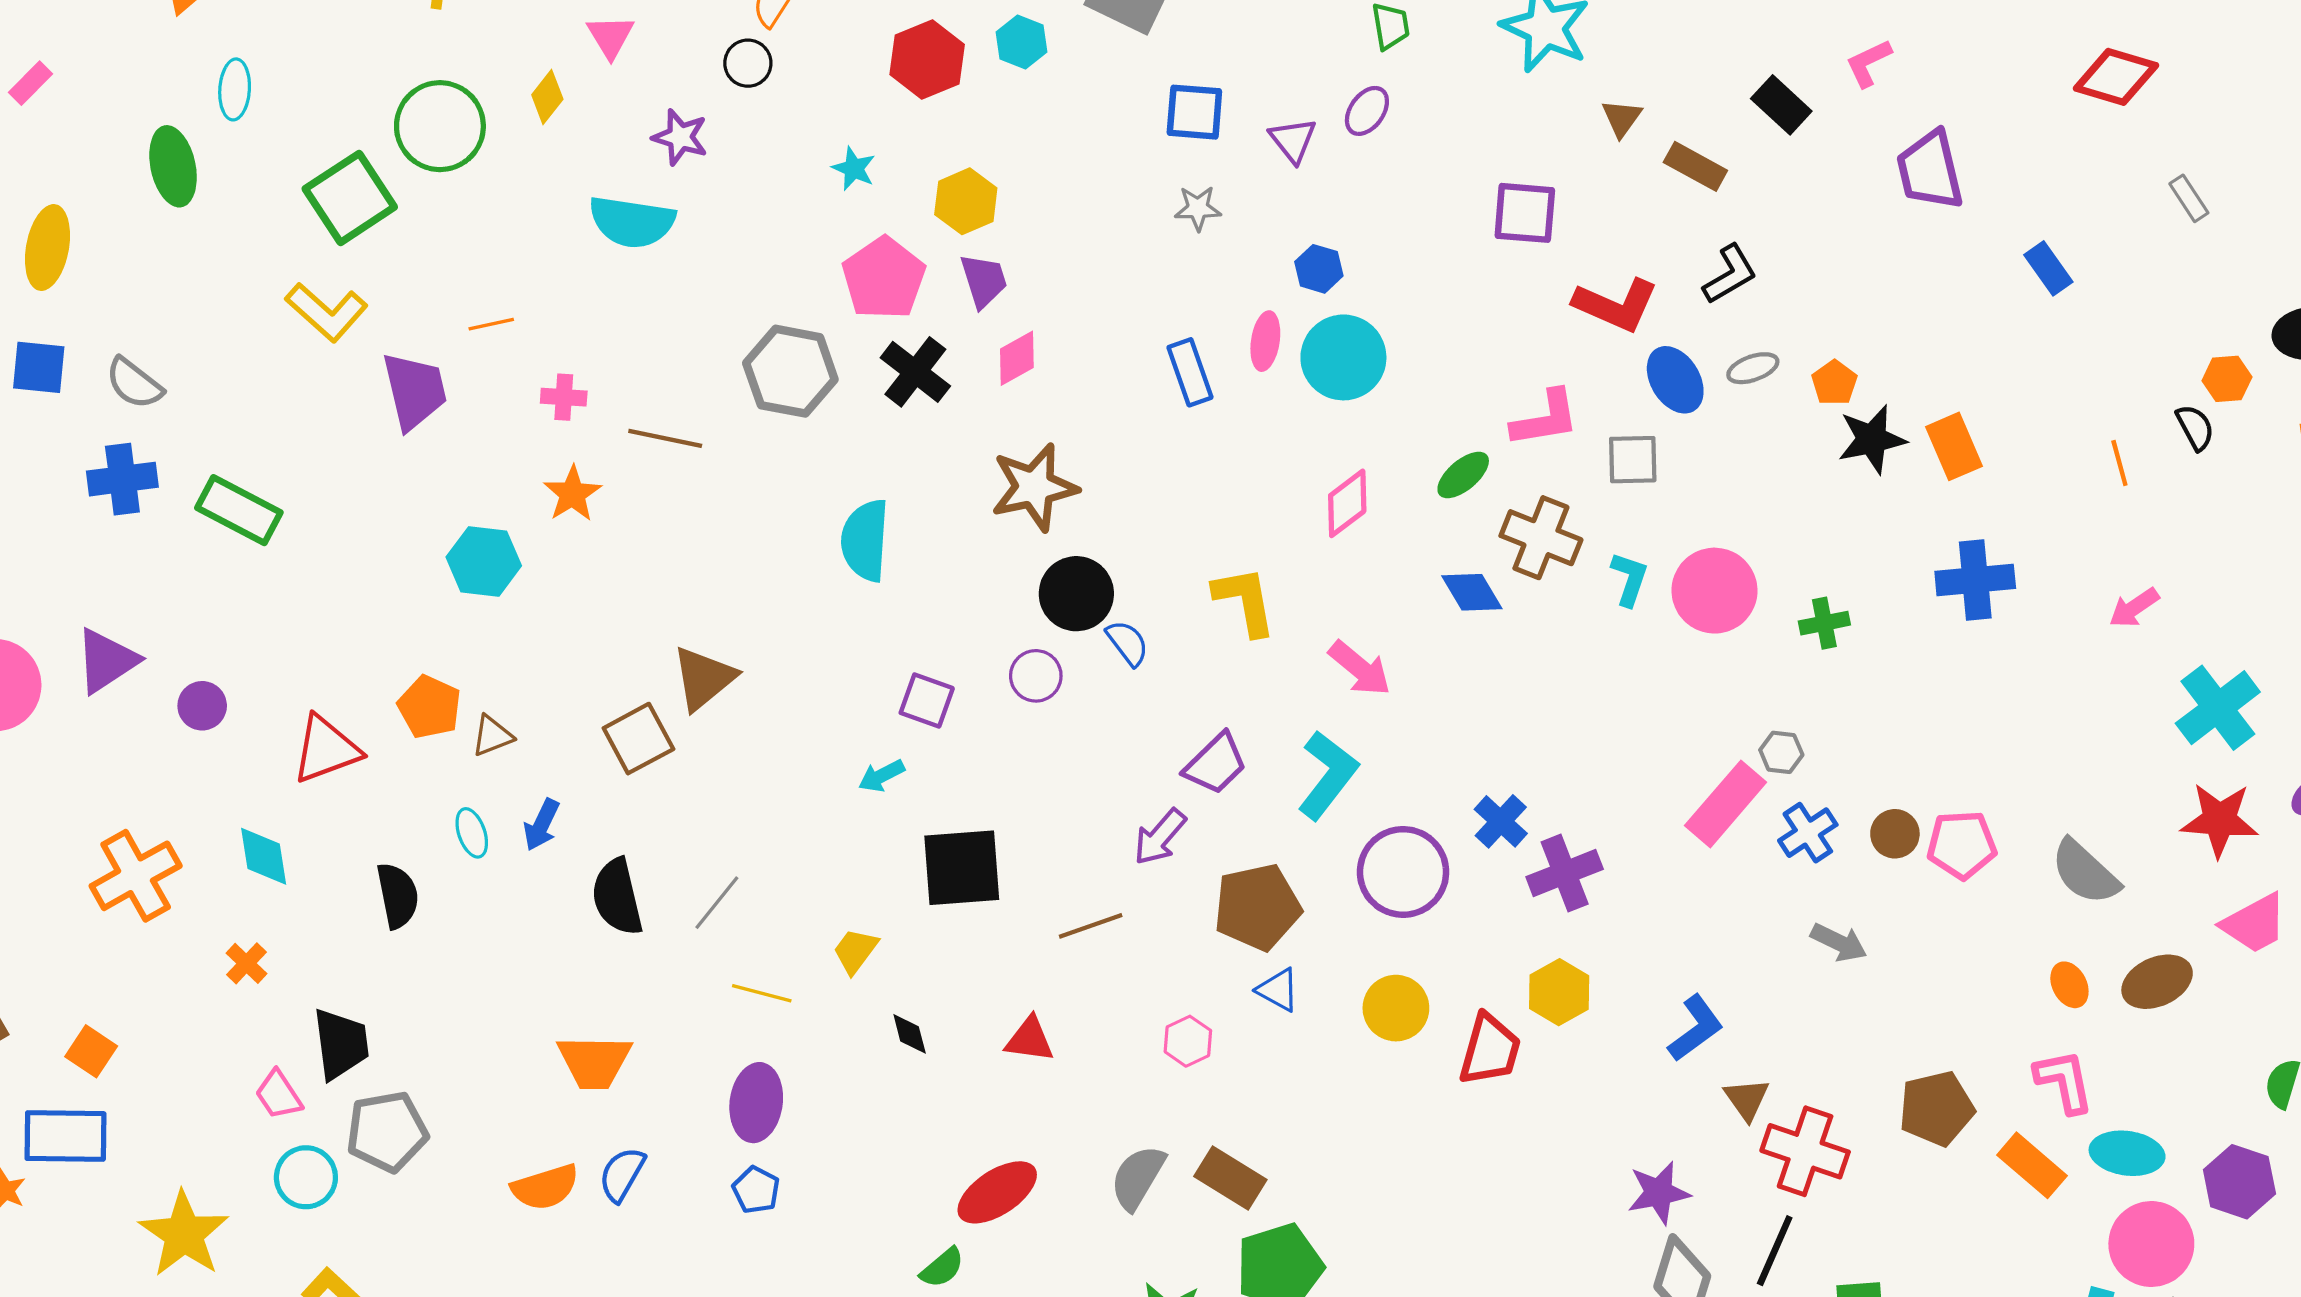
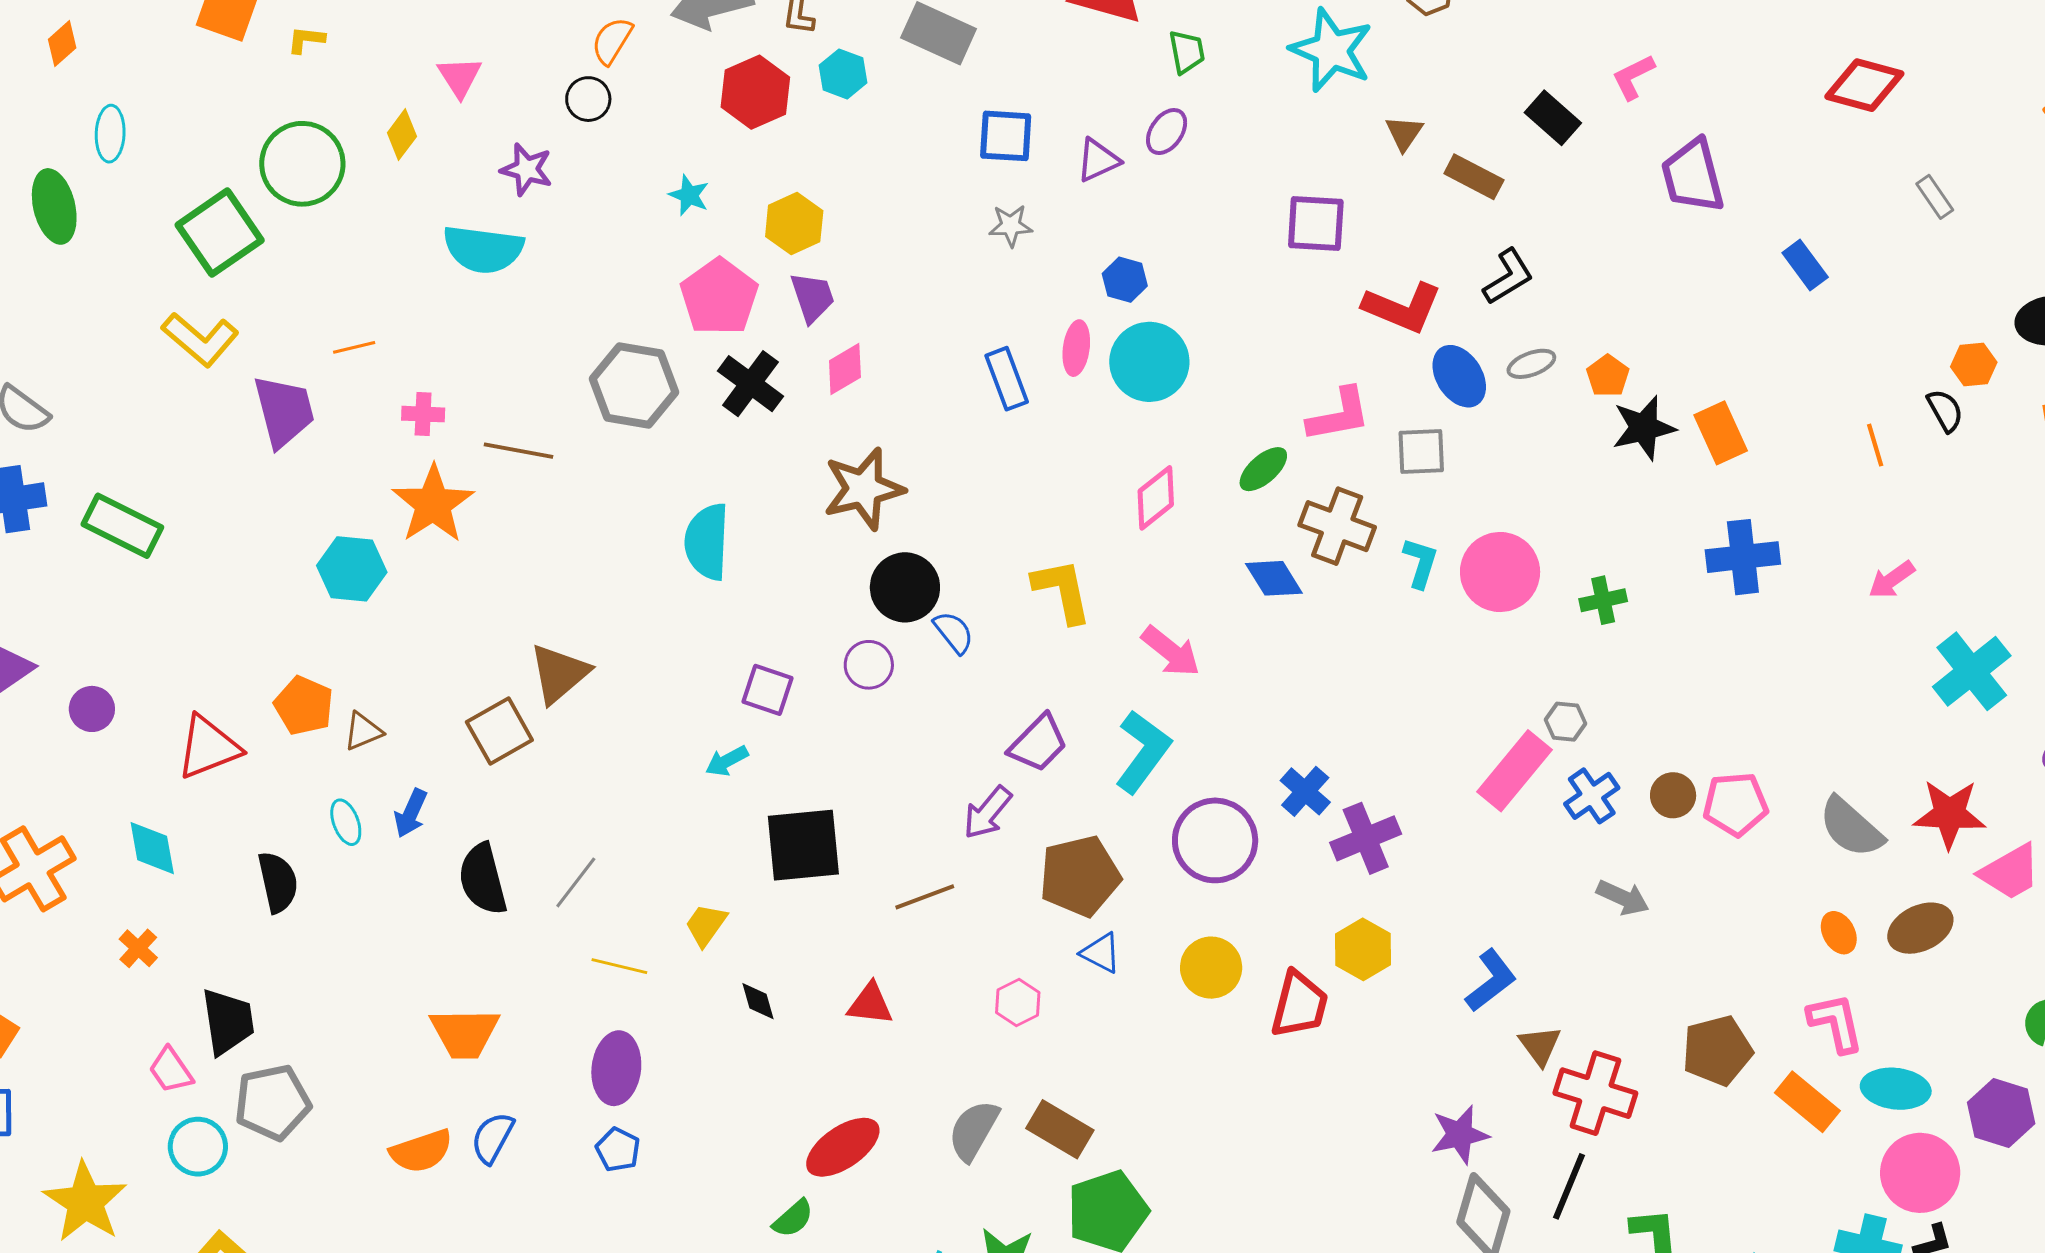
purple triangle: (1293, 140) -> (1098, 160), turned 45
orange star: (572, 494) -> (433, 504), size x1.5
red star: (2220, 820) -> (1949, 814), moved

